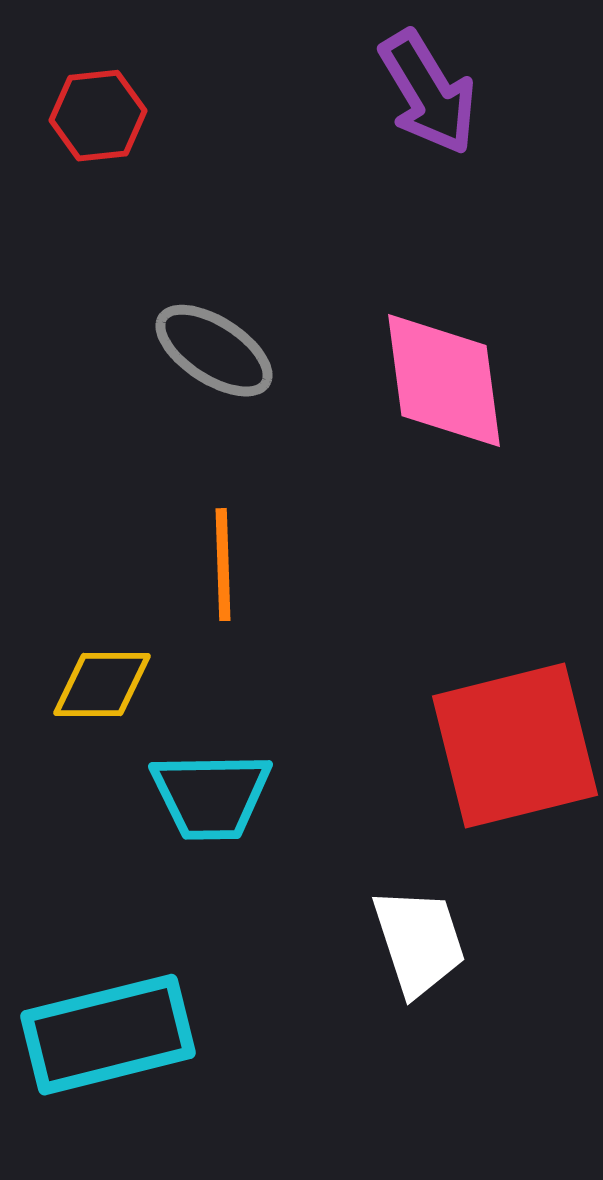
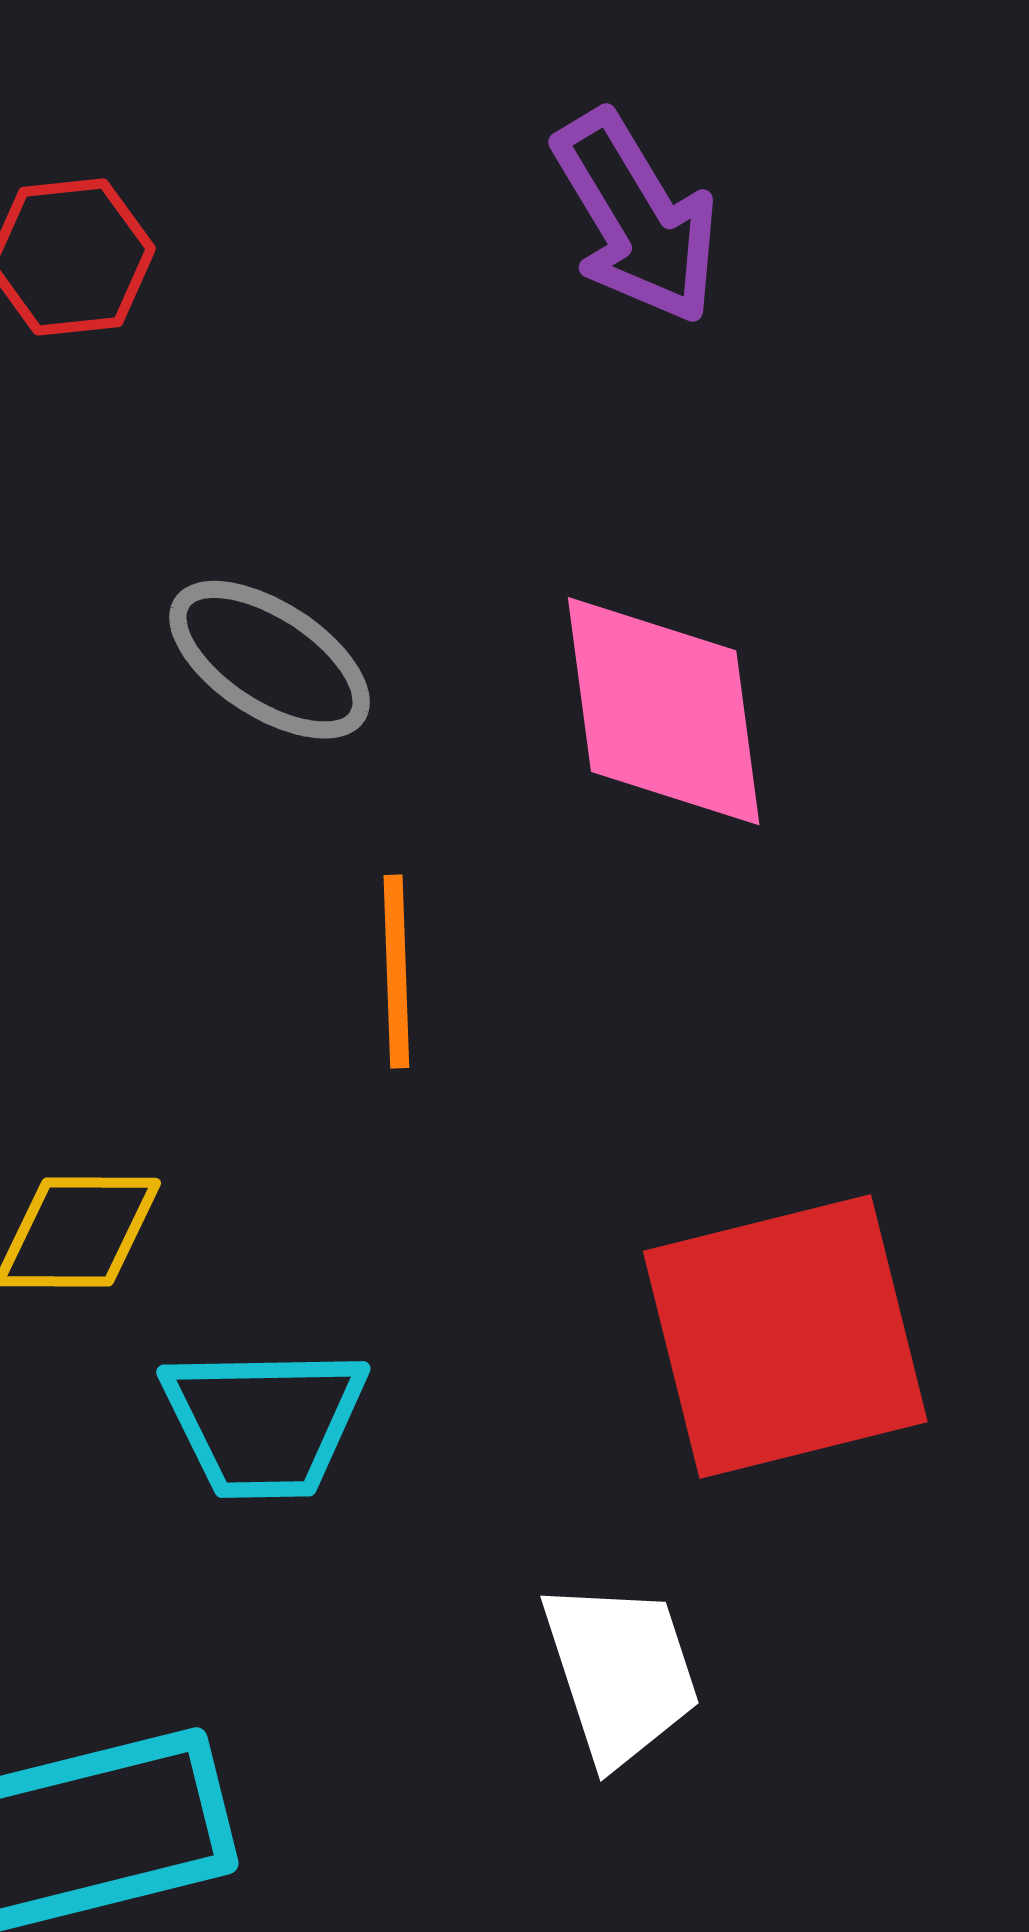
orange line: (223, 565) -> (396, 972), moved

